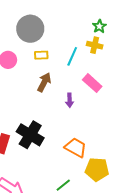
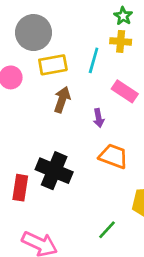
yellow rectangle: (41, 55) -> (53, 65), size x1.5
orange trapezoid: (76, 148) -> (113, 156), moved

